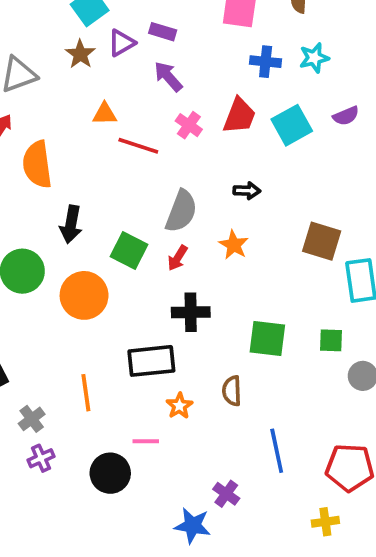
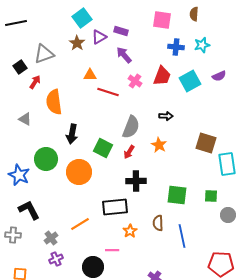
orange line: (86, 393) -> (80, 224), turned 66
blue line: (277, 451) -> (182, 236), moved

